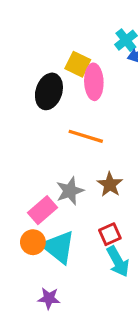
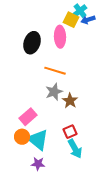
yellow square: (78, 64) -> (71, 20), moved
gray star: (70, 191) -> (54, 92), moved
purple star: (49, 298) -> (38, 164), moved

